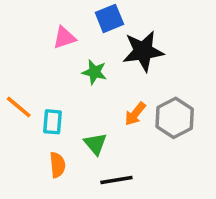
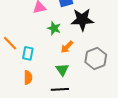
orange arrow: (135, 114) -> (67, 47), moved
green triangle: (95, 144) -> (62, 70), moved

